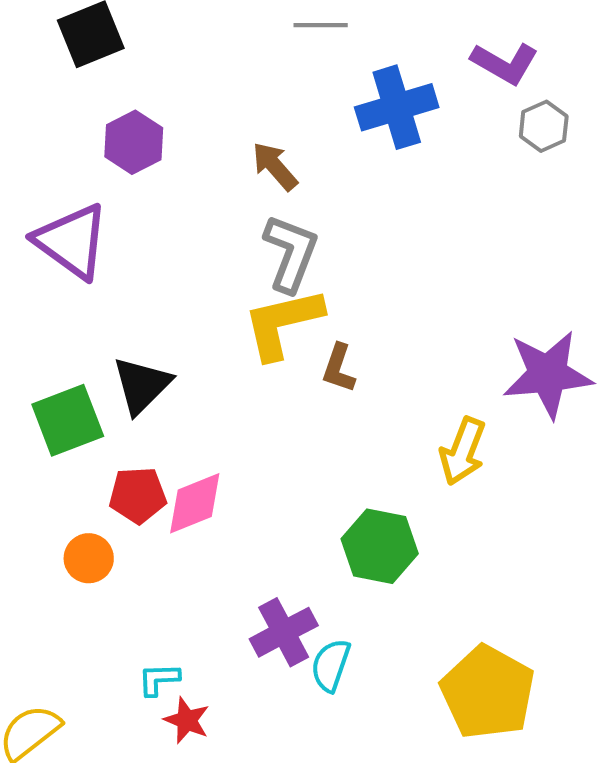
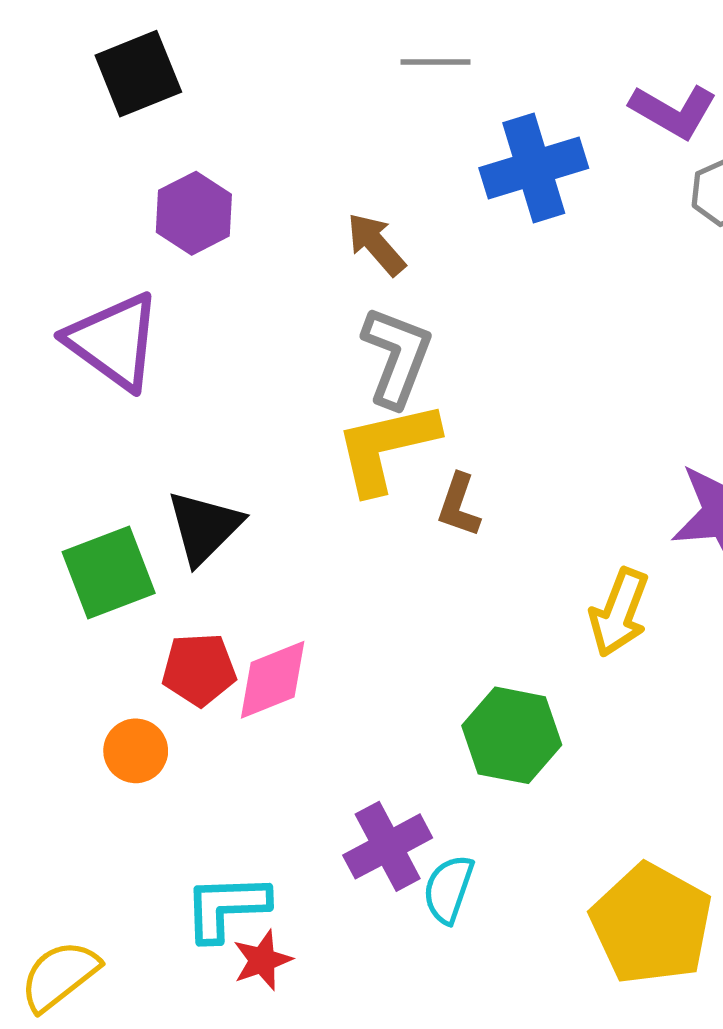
cyan L-shape: (159, 679) -> (226, 907), size x1.6
red star: (187, 720) -> (262, 960), turned 30

